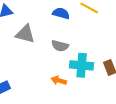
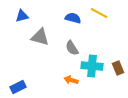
gray semicircle: (60, 46) -> (72, 48), turned 42

